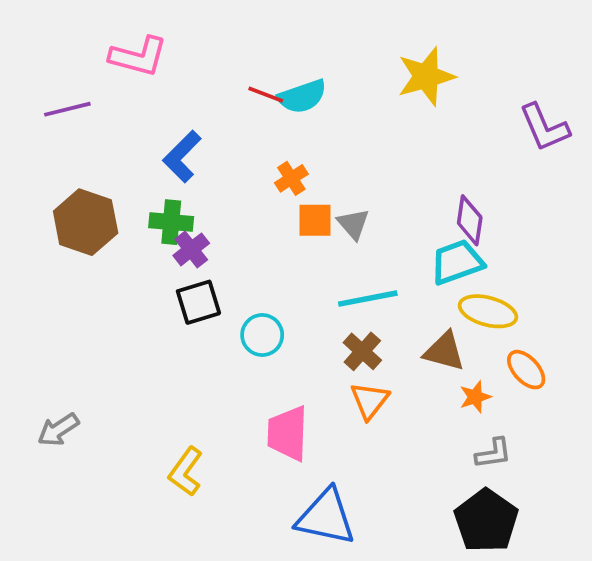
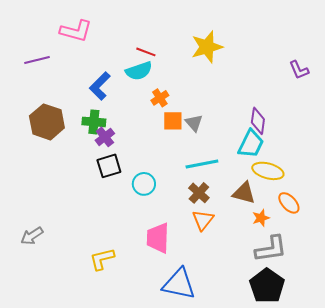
yellow star: (426, 76) -> (207, 47), moved
cyan semicircle: (302, 96) -> (139, 71), moved
purple L-shape: (544, 127) -> (299, 70), size x0.7
cyan trapezoid: (457, 262) -> (251, 144), turned 136
gray L-shape: (493, 453) -> (271, 249), size x1.6
yellow L-shape: (186, 472) -> (102, 259), turned 40

